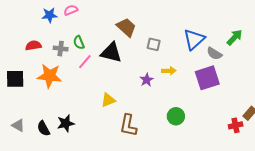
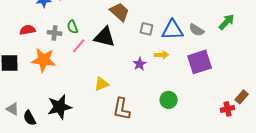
blue triangle: (194, 39) -> (173, 30), moved, turned 40
gray semicircle: (214, 54) -> (197, 30), moved
black star: (66, 123) -> (60, 107), size x1.4
black semicircle: (43, 128) -> (30, 118), moved

